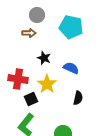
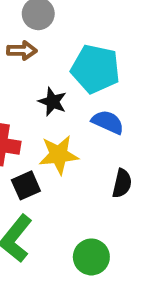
cyan pentagon: (71, 27) -> (95, 69), moved
yellow star: (47, 84) -> (59, 155), turned 30

